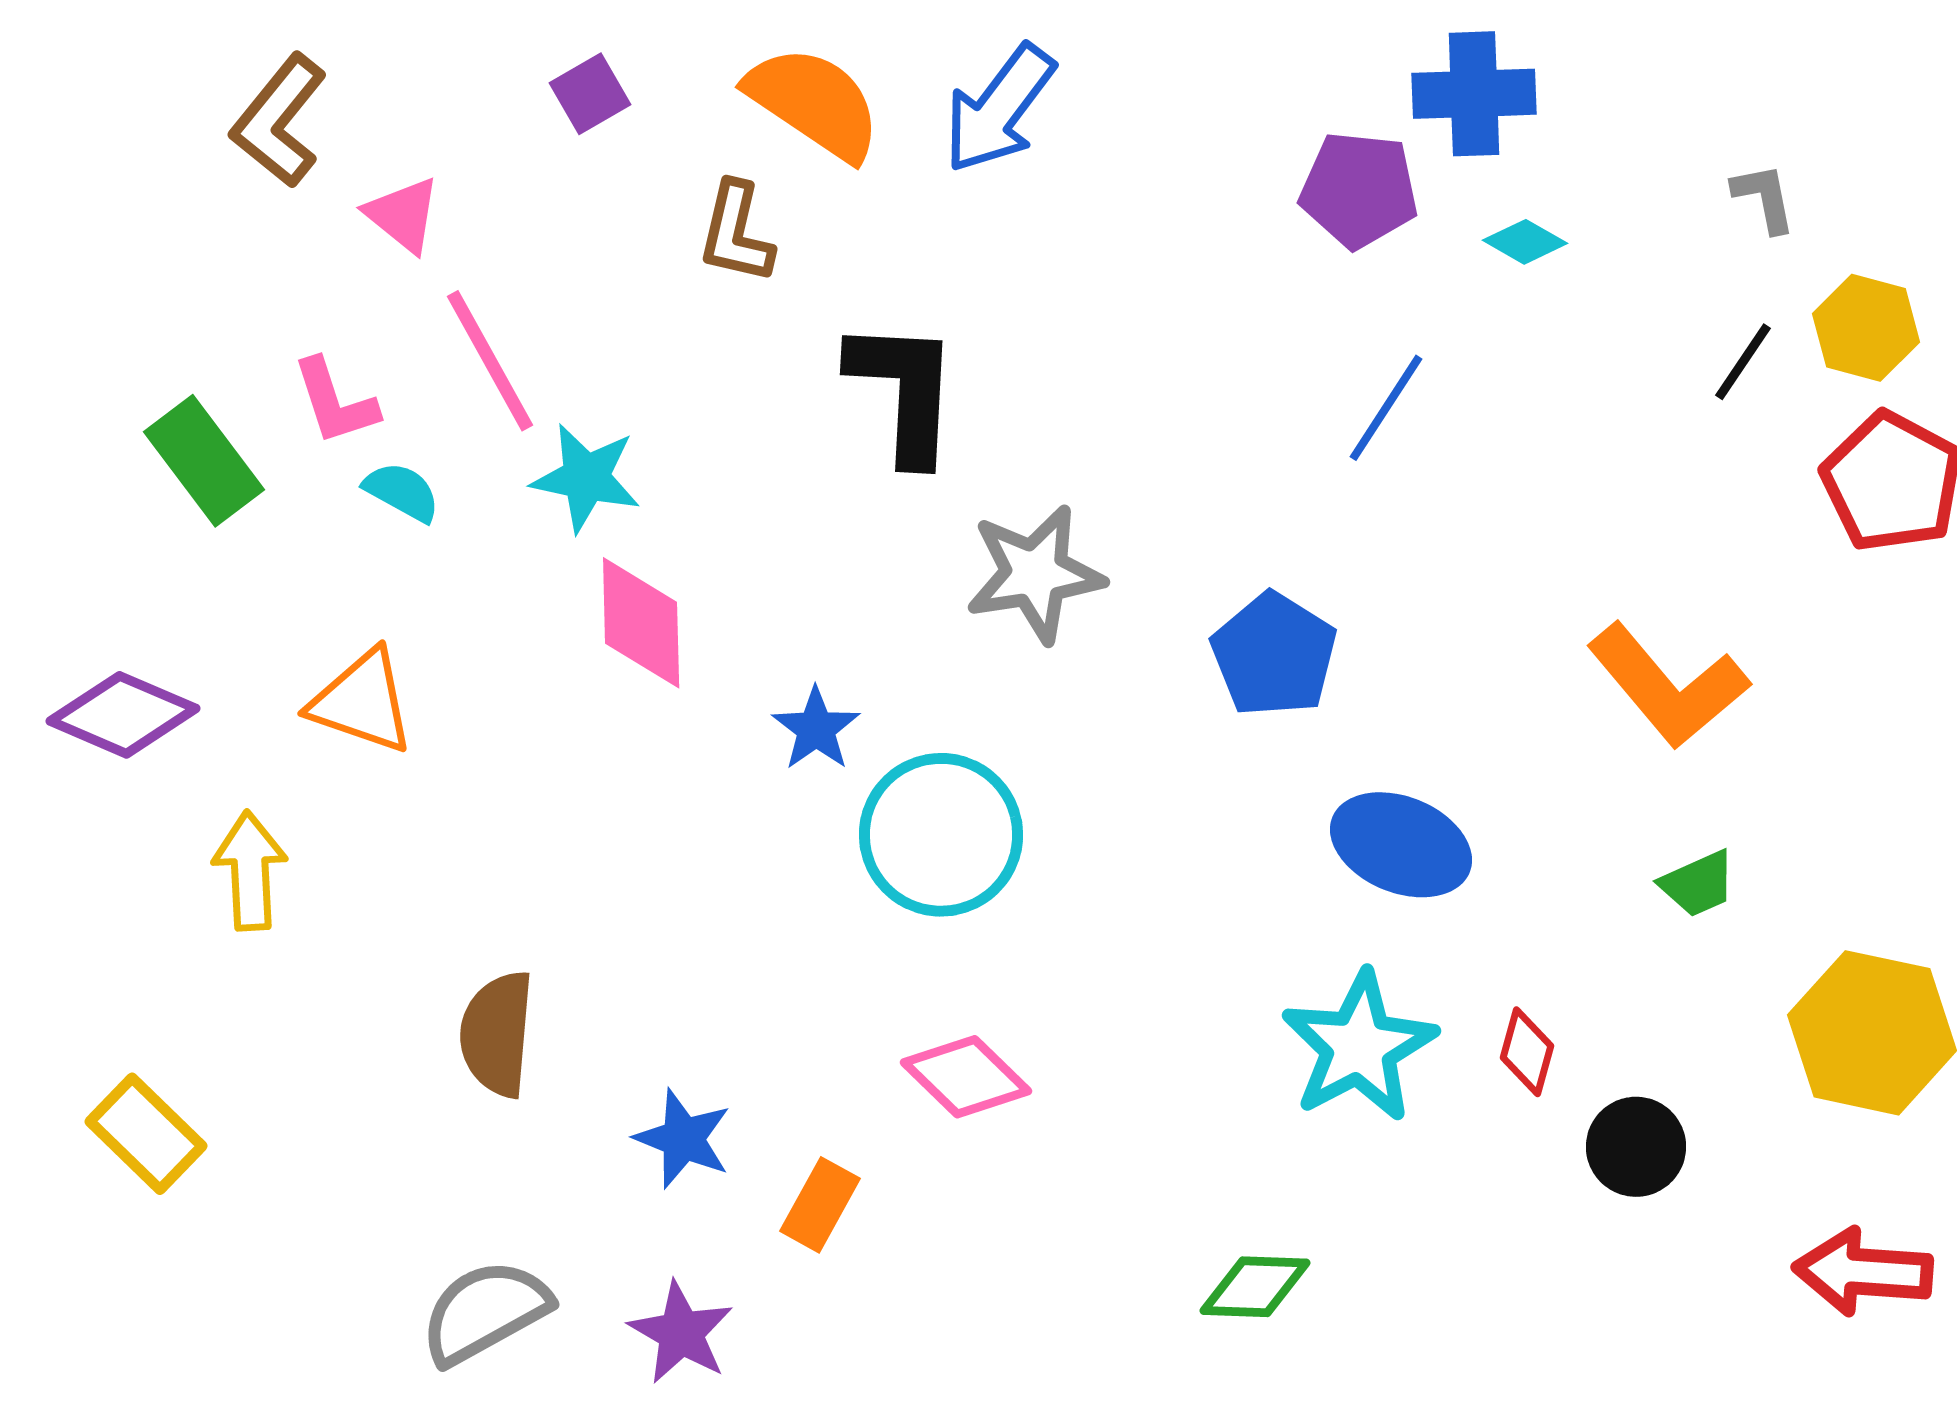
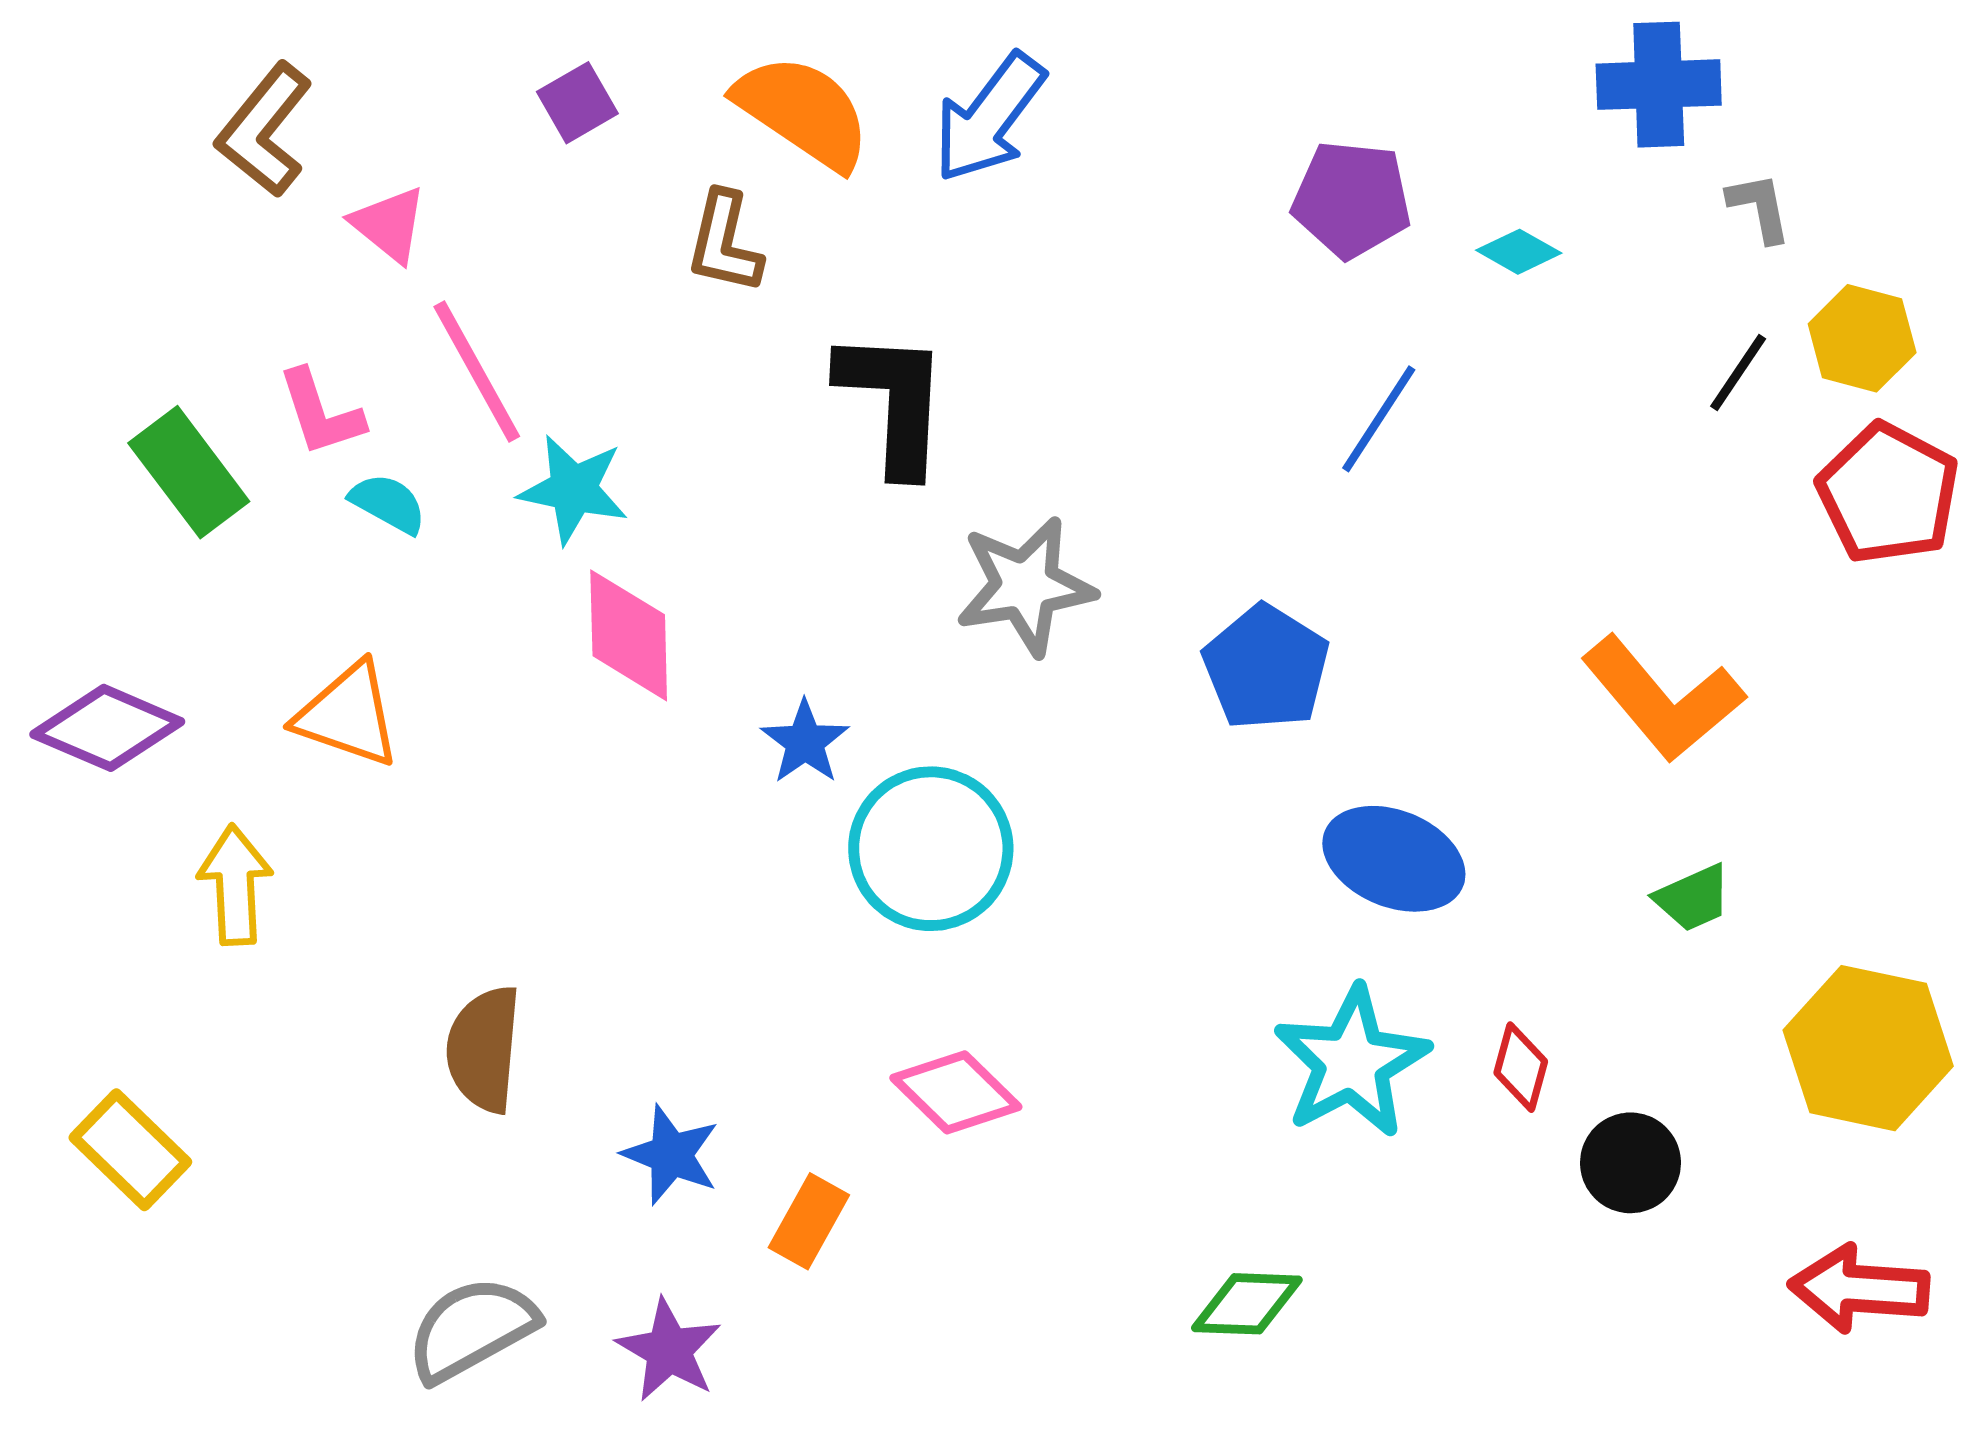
blue cross: (1474, 94) -> (1659, 85), moved

